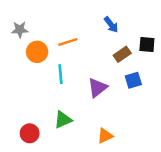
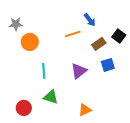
orange line: (68, 42) -> (73, 34), moved
black square: (147, 44) -> (119, 36), turned 32
cyan line: (60, 74) -> (44, 71), moved
green triangle: (63, 120) -> (51, 97), turned 42

